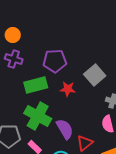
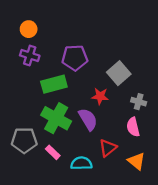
red star: (68, 89) -> (100, 96), moved
purple semicircle: (65, 129) -> (88, 119), moved

